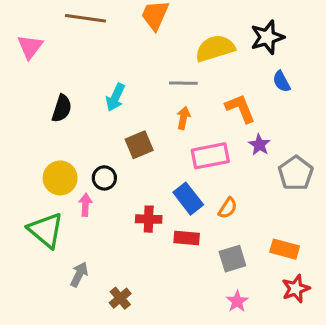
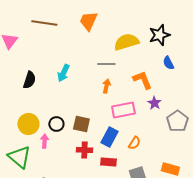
brown square: (139, 145) -> (81, 124), moved, turned 36
blue rectangle: (188, 199) -> (109, 137), turned 66

